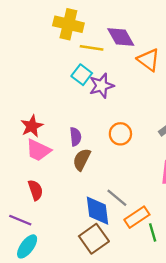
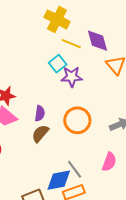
orange circle: (120, 134) -> (77, 120), size x1.4
gray line: (117, 198) -> (75, 169), moved
blue diamond: (98, 211) -> (59, 180), moved, turned 72

